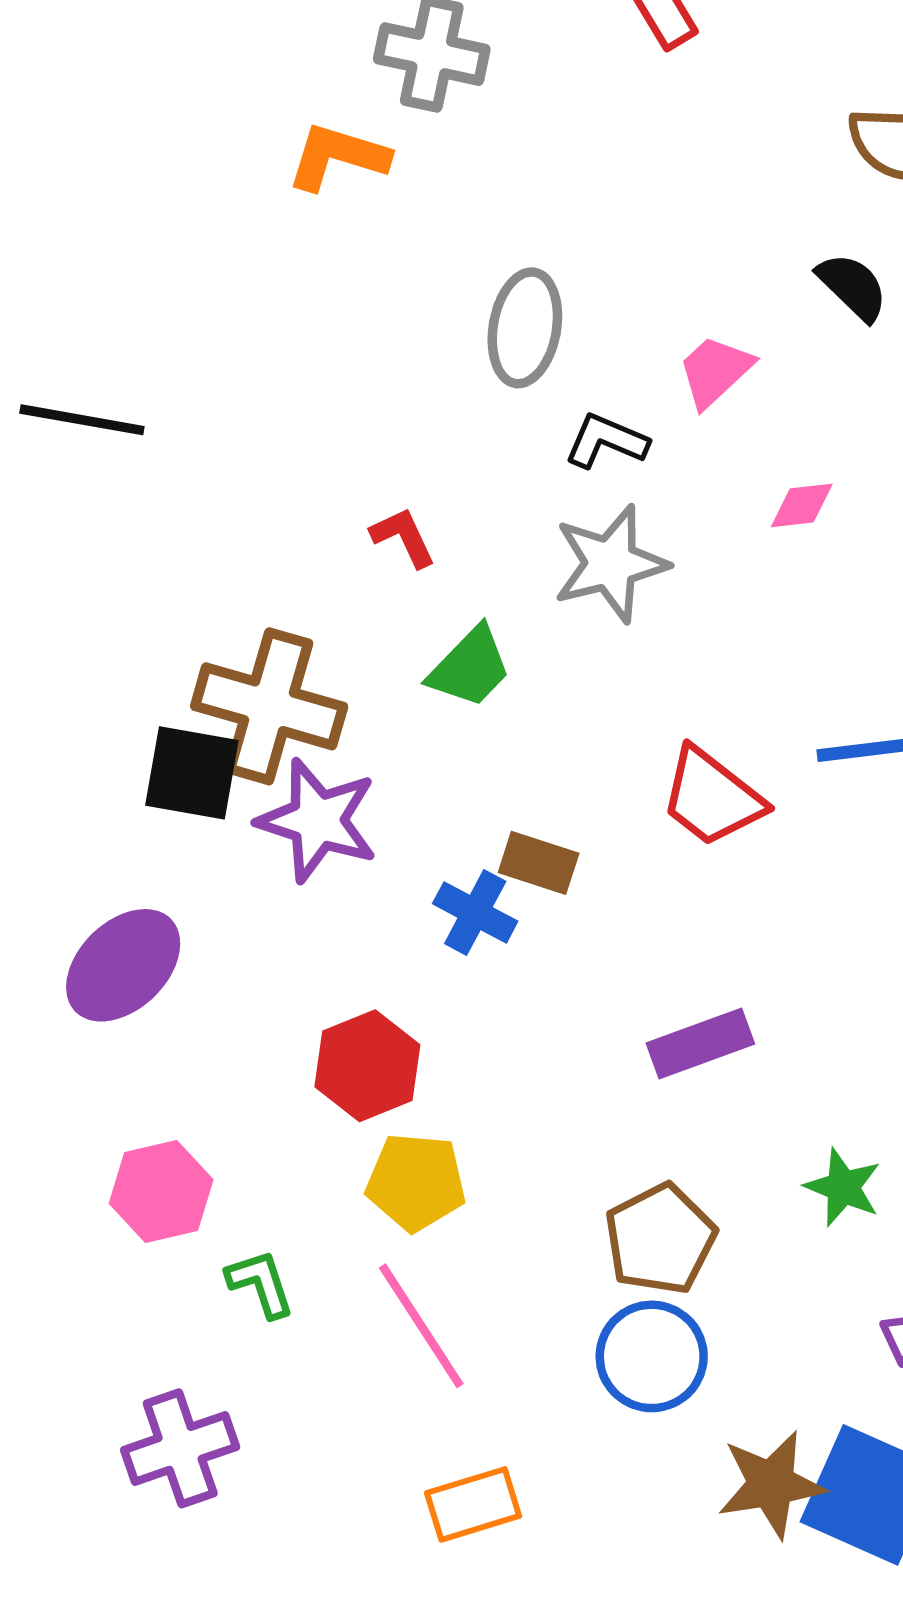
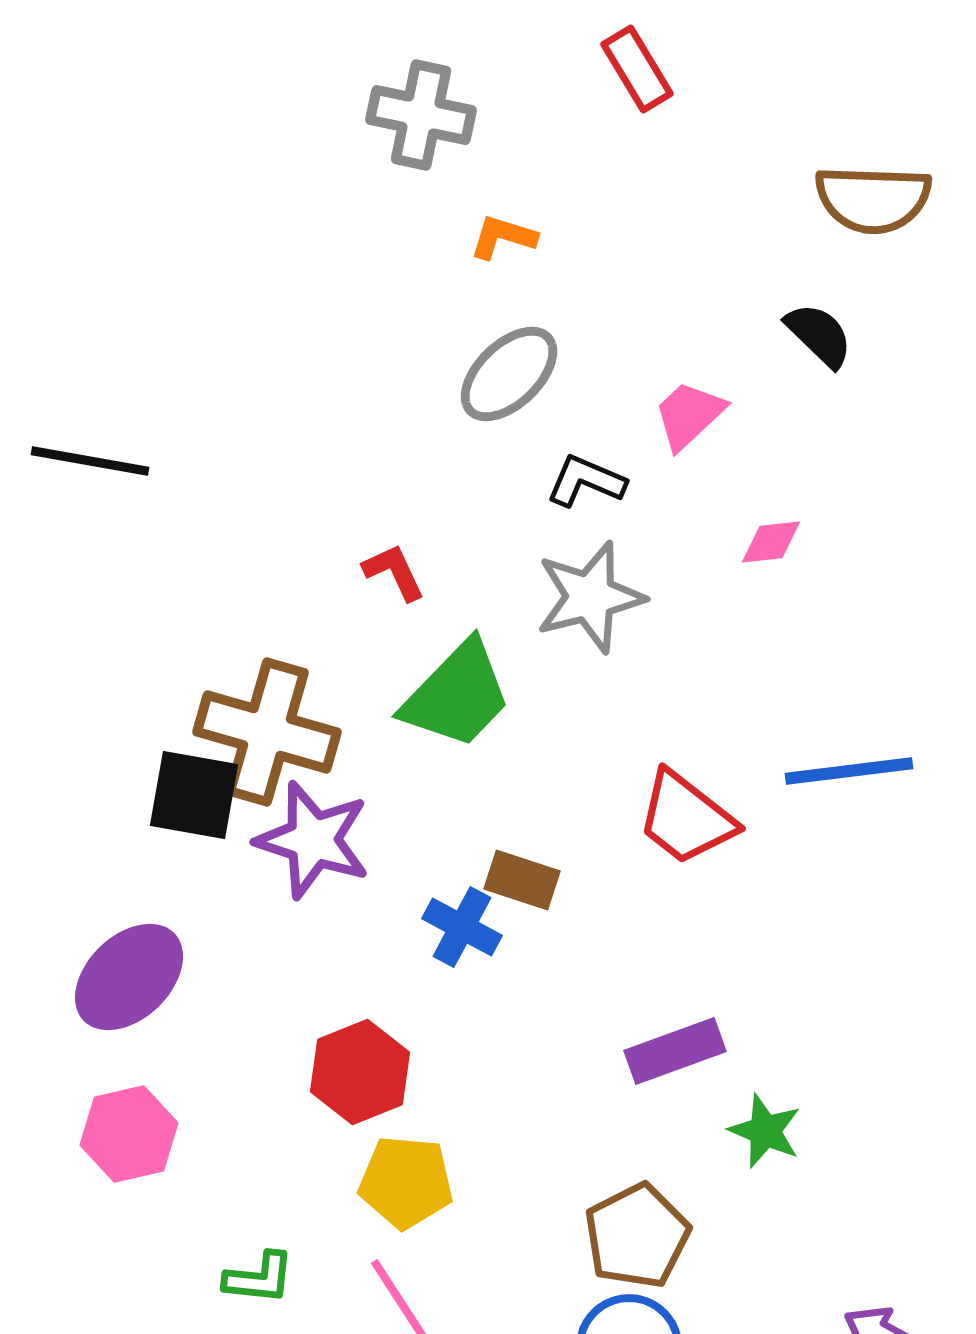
orange L-shape: (338, 157) -> (503, 237), moved, size x0.7
gray ellipse: (525, 328) -> (509, 374), turned 36
green trapezoid: (470, 667) -> (457, 695), size x1.4
green star: (843, 1187) -> (765, 1131), moved
pink hexagon: (161, 1192) -> (129, 1134), moved
green L-shape: (261, 1283) -> (259, 1278), turned 114

